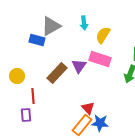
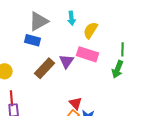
blue rectangle: (37, 40) -> (33, 40), moved
red line: (33, 96) -> (12, 98), moved

